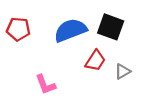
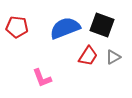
gray triangle: (123, 71) -> (113, 57), moved

